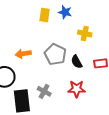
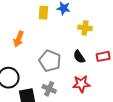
orange arrow: (23, 54) -> (19, 39), moved, turned -56
gray pentagon: (55, 54) -> (50, 61), moved

